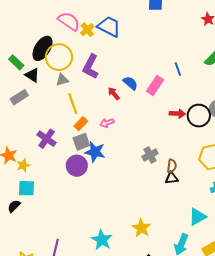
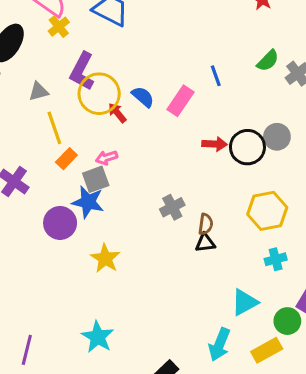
yellow cross: (87, 30) -> (59, 27), moved
yellow circle: (59, 57) -> (99, 94), moved
gray square: (81, 142) -> (96, 179), moved
yellow star: (141, 228) -> (105, 258), moved

